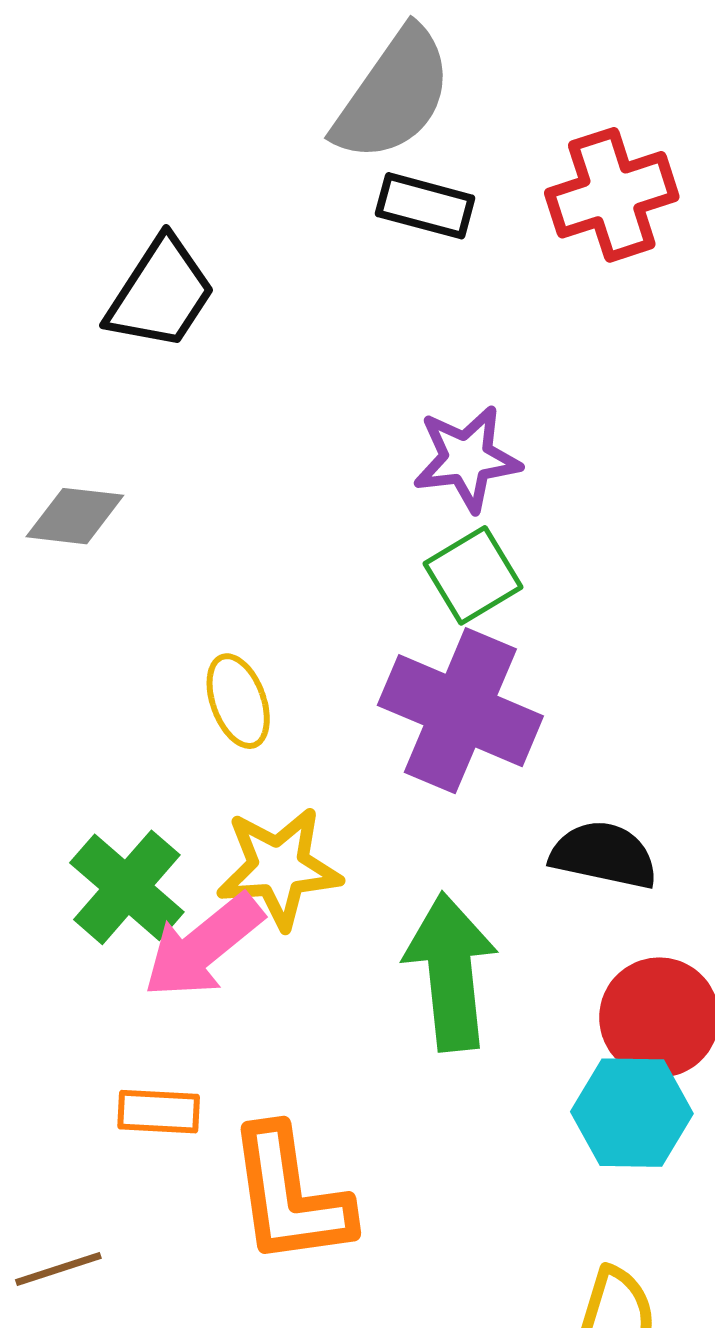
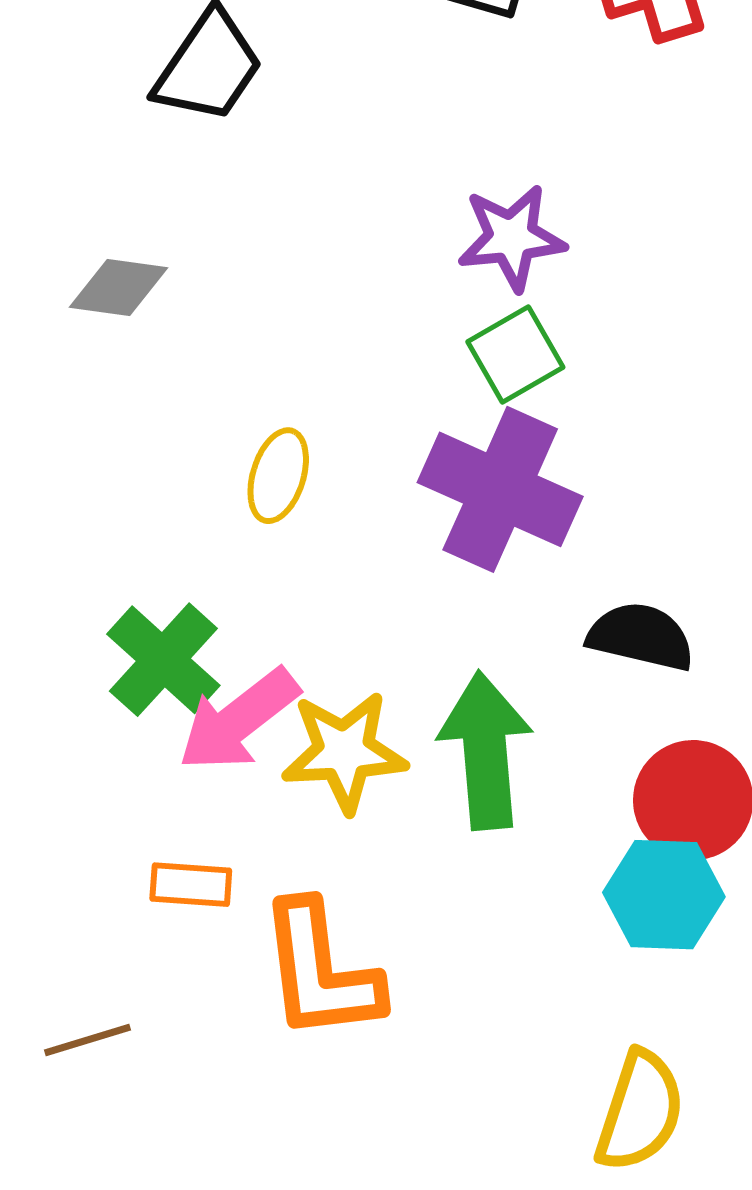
yellow ellipse: (238, 701) -> (278, 476), turned 36
yellow star: (279, 868) -> (344, 752), moved

